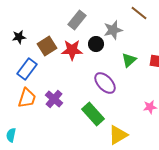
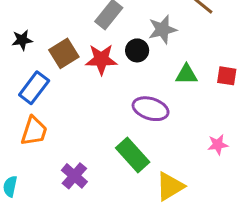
green triangle: (129, 60) -> (186, 74), turned 42
purple ellipse: (105, 83) -> (151, 109), turned -30
purple cross: (54, 99) -> (74, 176), moved

